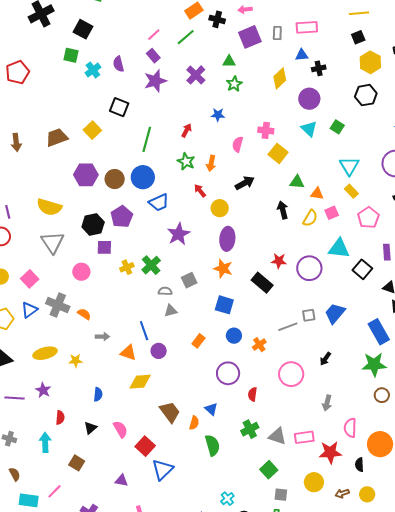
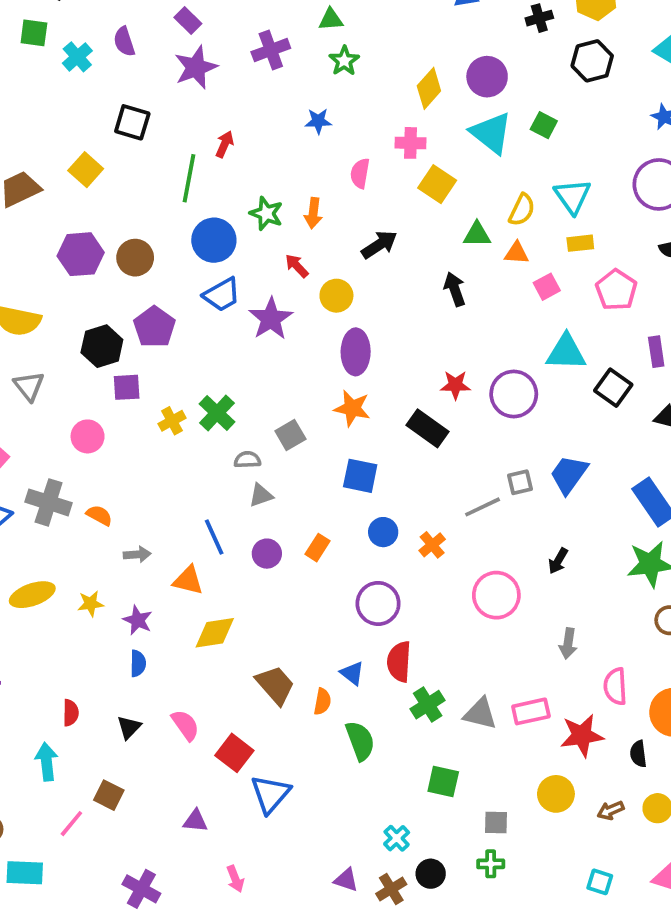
black cross: (319, 68) -> (539, 18), moved
purple cross: (196, 75) -> (271, 50), turned 30
yellow diamond: (280, 78) -> (429, 88), moved
cyan triangle: (309, 129) -> (491, 133), size x1.4
red arrow: (187, 130) -> (225, 144), moved
blue circle: (143, 177) -> (214, 240), moved
yellow rectangle: (351, 191) -> (580, 243), turned -48
yellow semicircle: (310, 218) -> (522, 210), moved
purple star: (179, 234) -> (271, 319), moved
gray triangle: (53, 242) -> (29, 386), size x0.7
purple circle: (159, 351) -> (267, 554), moved
purple star: (43, 390) -> (138, 620), moved
red semicircle: (252, 394) -> (399, 662), moved, size x1.5
green square: (269, 470) -> (443, 782), moved, turned -30
pink line: (54, 491) -> (71, 824), moved

